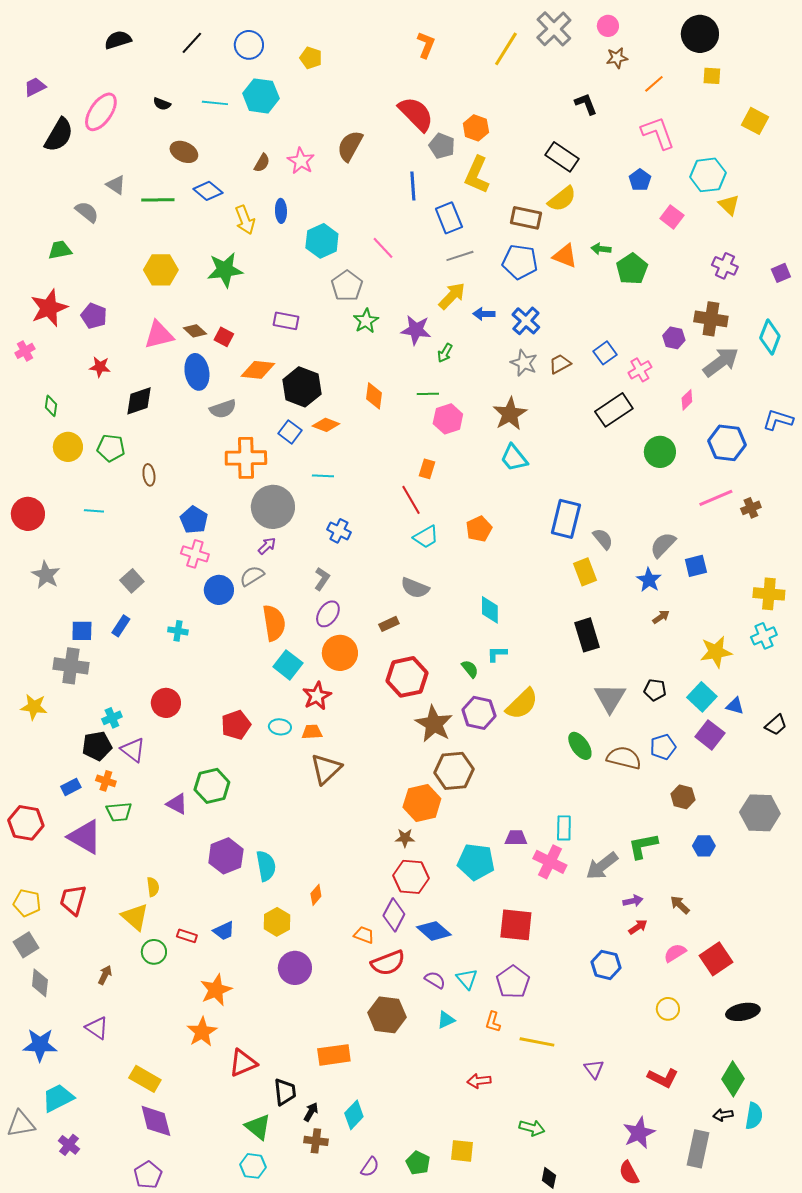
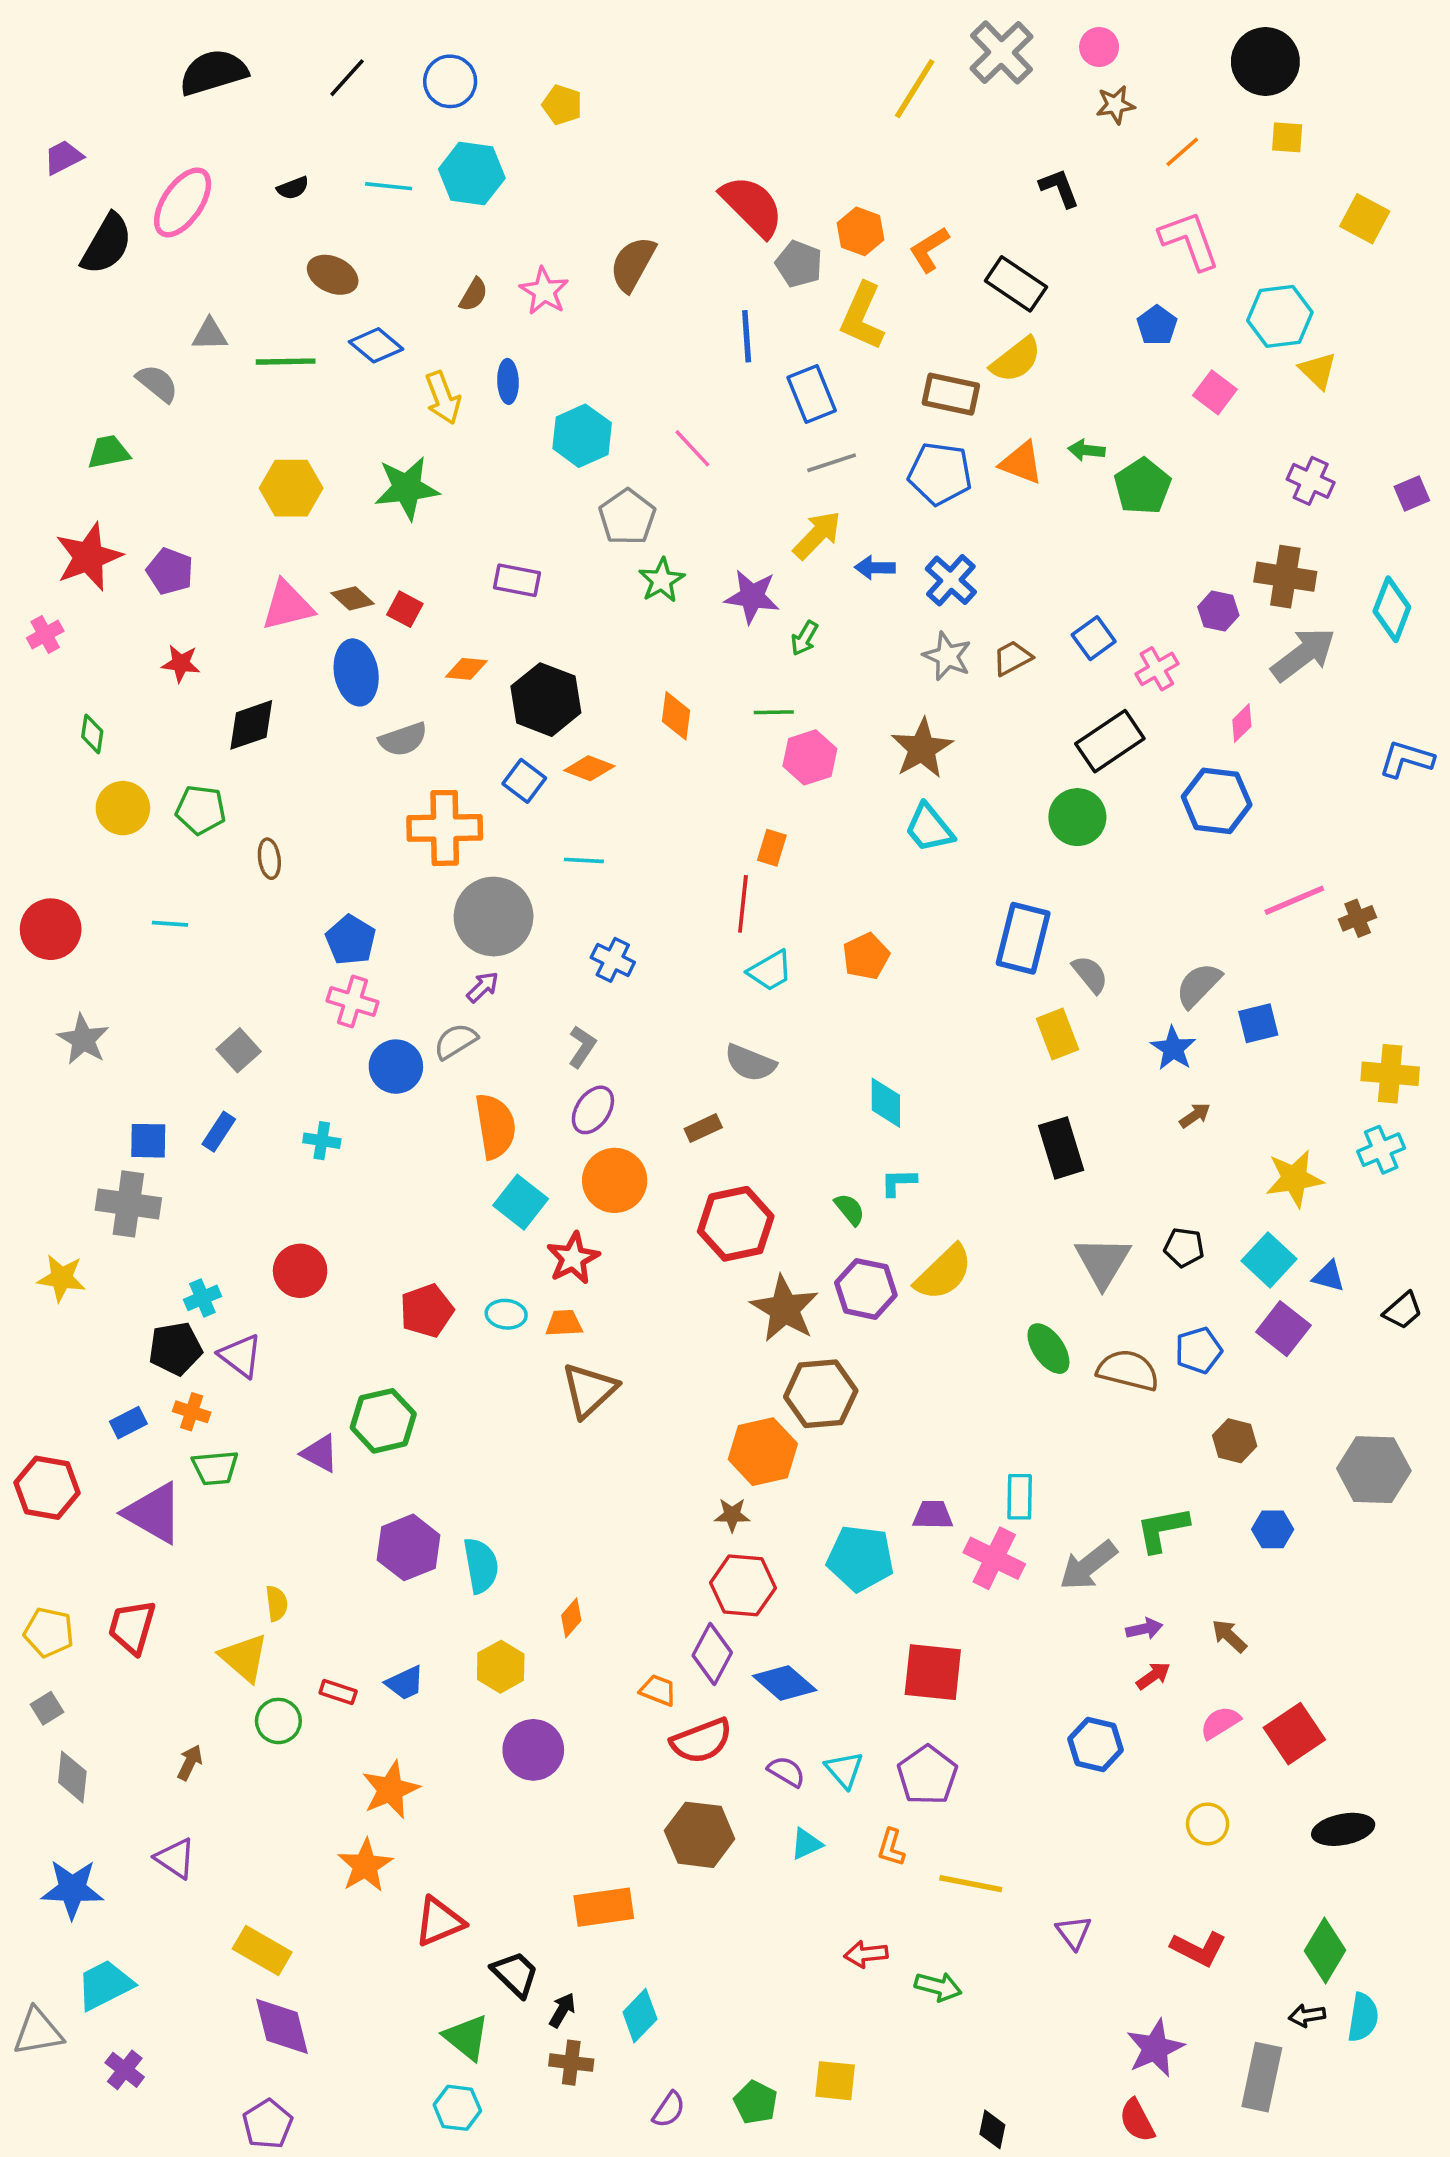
black semicircle: (118, 40) -> (213, 72), size x1.4
orange L-shape: (426, 45) -> (929, 249), moved, turned -144
black semicircle: (162, 104) -> (293, 188), turned -42
gray triangle: (116, 185) -> (210, 334), turned -35
orange diamond: (258, 370) -> (466, 669), size x0.7
blue hexagon: (727, 443) -> (1217, 801), moved
green circle: (660, 452) -> (1077, 817), moved
red line: (411, 500) -> (743, 904), turned 36
gray square: (26, 945) -> (47, 1708), size x0.7
black trapezoid: (285, 1092) -> (515, 1974), turned -40
green arrow: (532, 1128) -> (938, 1987), moved

